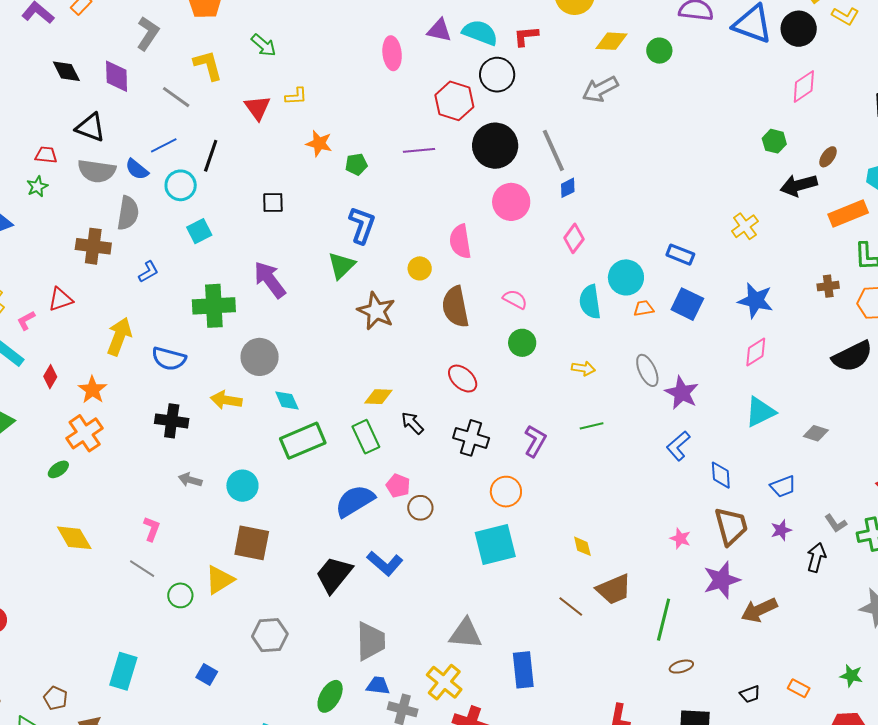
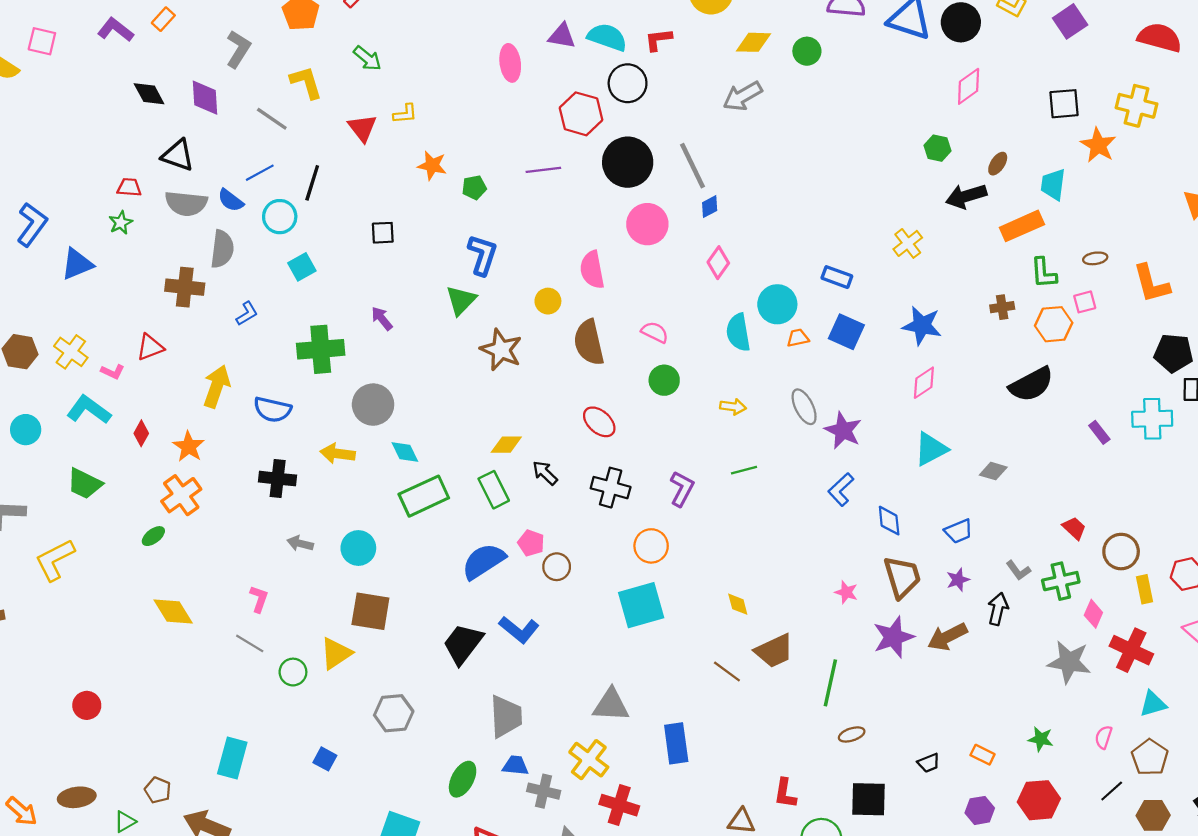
purple arrow: (270, 280) -> (382, 318), size x0.6
pink L-shape: (26, 320) -> (113, 372), turned -125
brown arrow: (759, 610) -> (948, 637), moved

